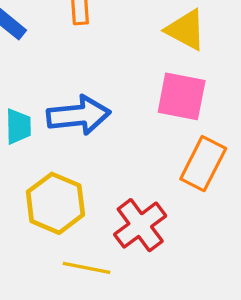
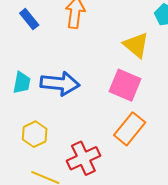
yellow hexagon: (55, 203) -> (35, 134), size x0.7

